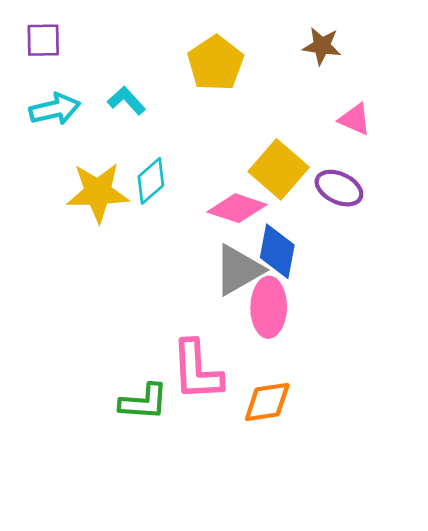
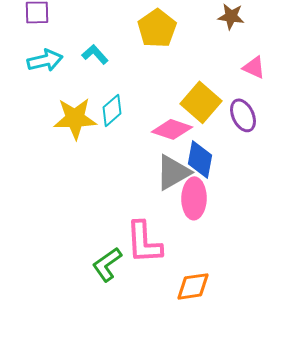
purple ellipse: (339, 188) -> (243, 115), turned 40
green L-shape: (144, 402) -> (107, 264), turned 141
orange diamond: (267, 402) -> (193, 286), moved

